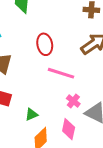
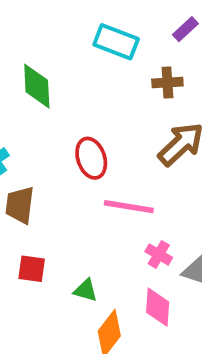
green triangle: (31, 114) -> (86, 290), turned 48

